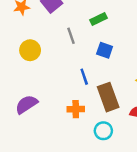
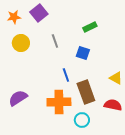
green rectangle: (99, 19) -> (90, 27), moved
yellow circle: (30, 50) -> (21, 43), moved
orange cross: (76, 109) -> (59, 102), size x1.6

